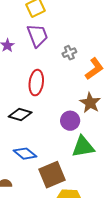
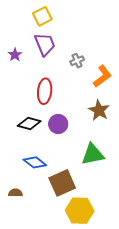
purple circle: (70, 121) -> (58, 124), moved

